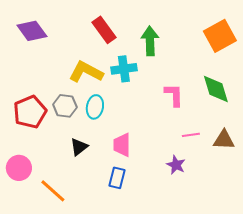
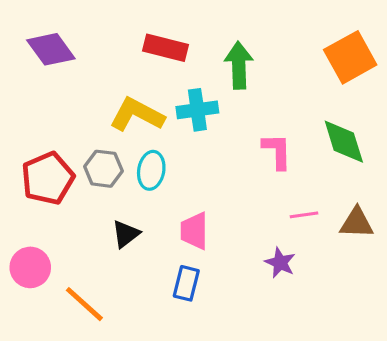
red rectangle: (104, 30) -> (166, 48), turned -40

